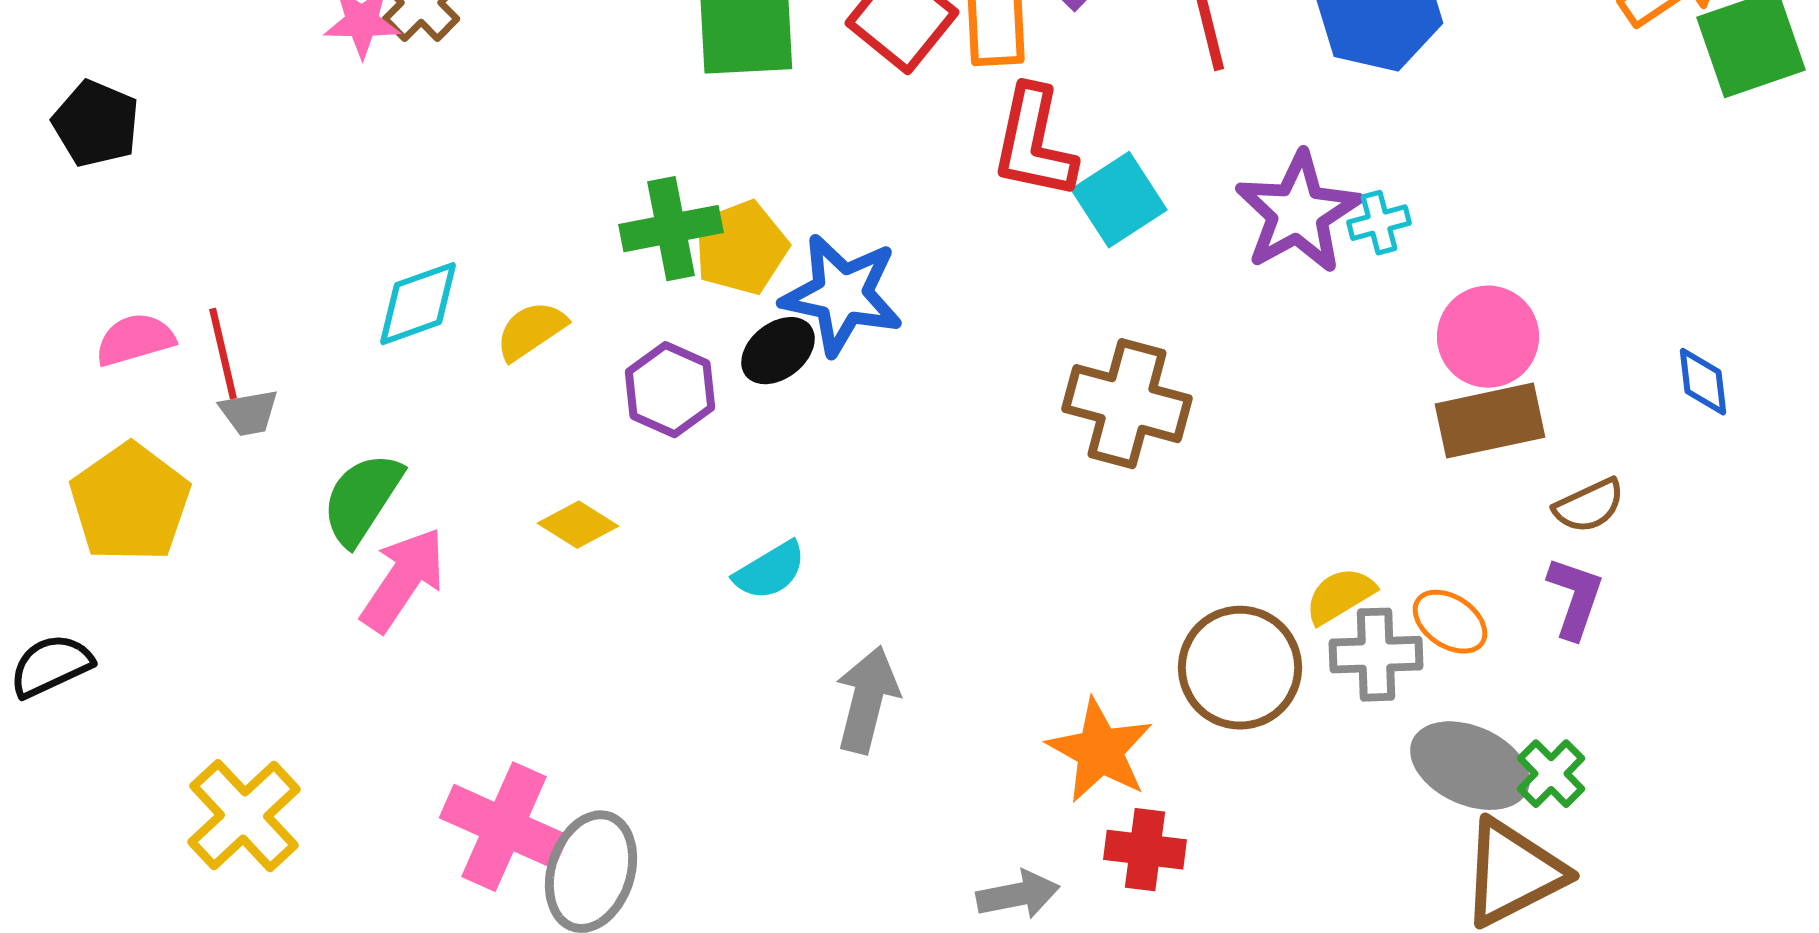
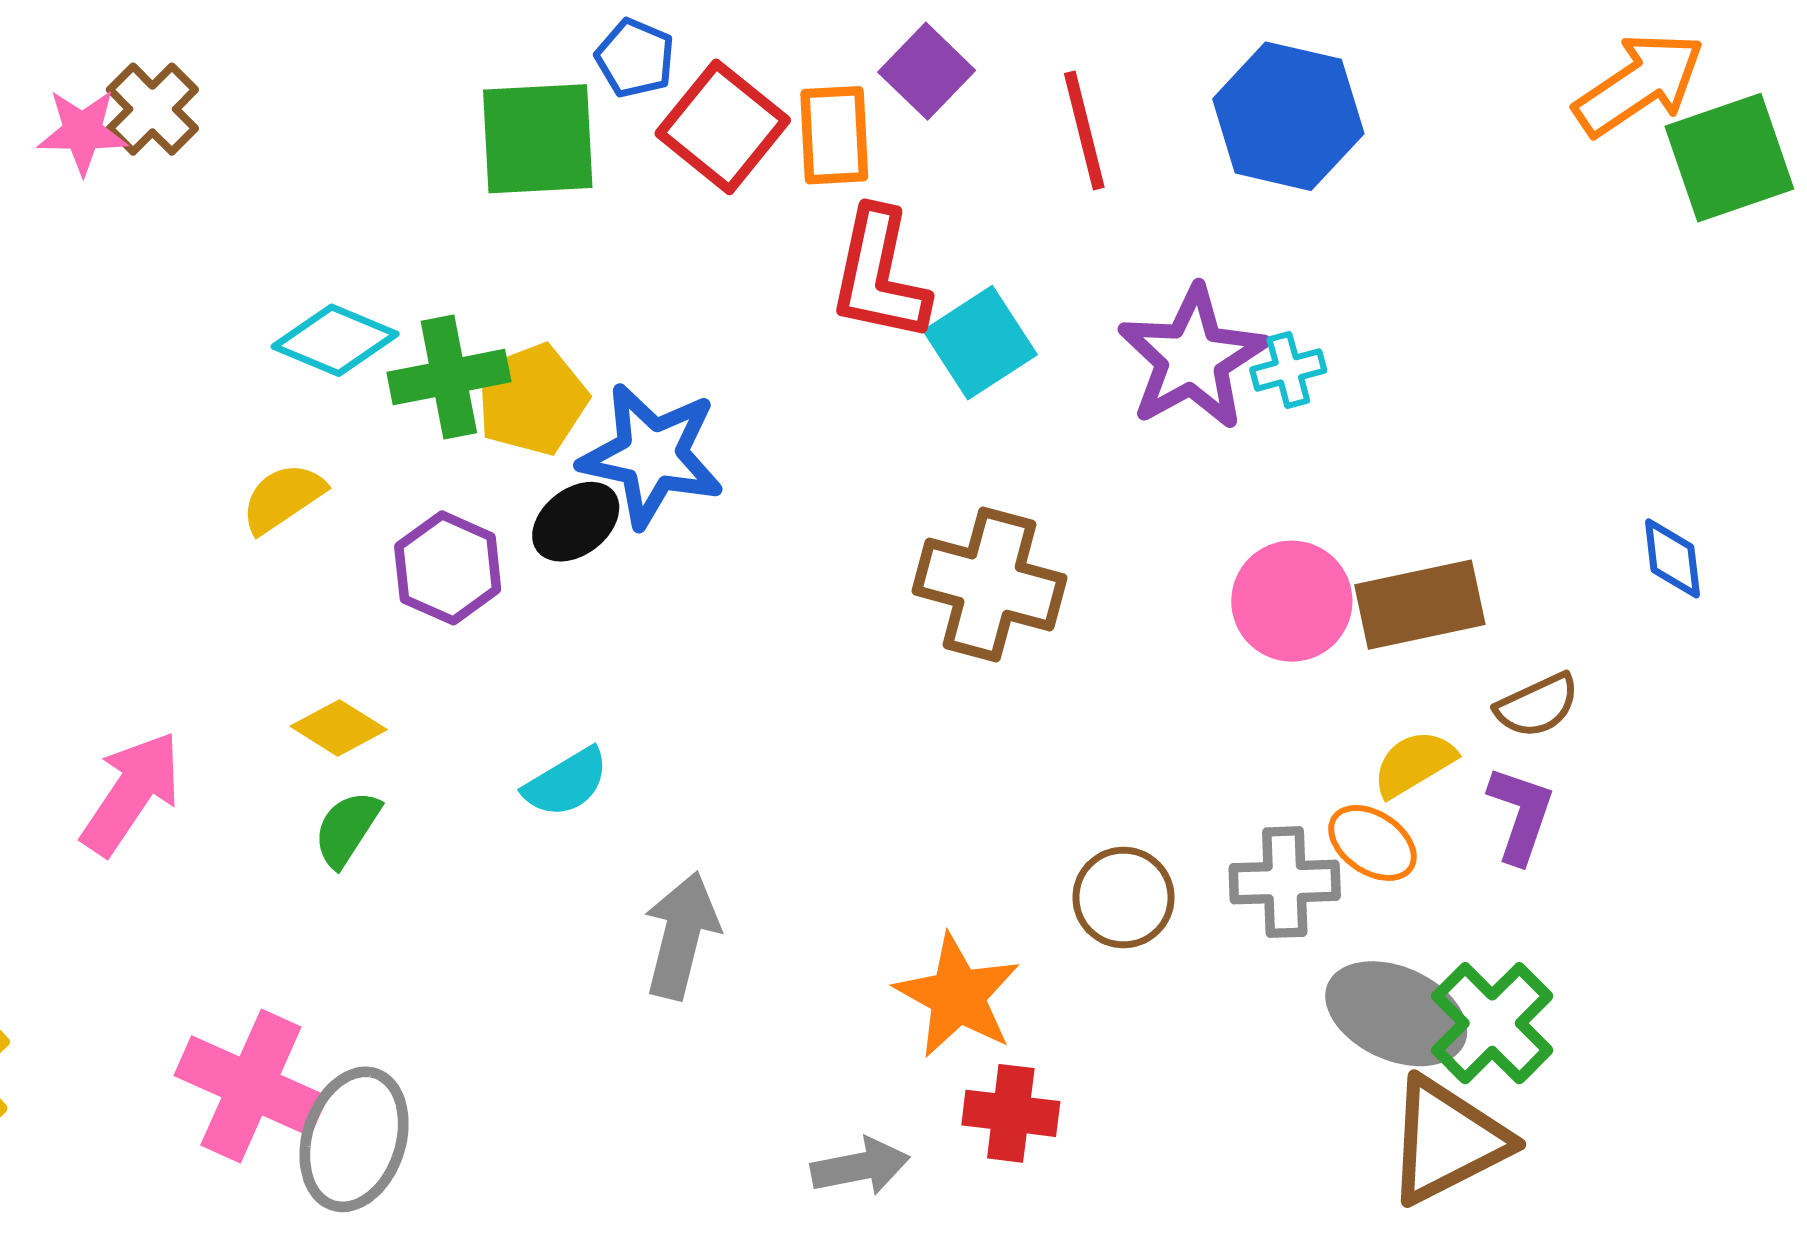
cyan diamond: (418, 304) -> (335, 340), moved, turned 42
pink circle: (1488, 337) -> (1292, 601), moved
green semicircle: (362, 499) -> (347, 829), moved, size x0.7
yellow semicircle: (1340, 596) -> (1414, 764), moved
brown circle: (1240, 668) -> (1123, 897), size x0.7
green cross: (1551, 774) -> (1492, 1023), size x1.5

